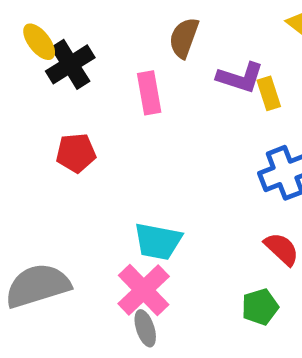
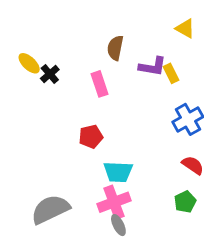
black cross: (70, 64) -> (50, 74), size x0.7
red pentagon: (76, 153) -> (91, 137), moved
pink cross: (144, 290) -> (114, 202), turned 32

